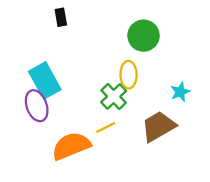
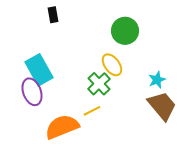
yellow ellipse: (129, 75) -> (112, 65), turned -35
brown trapezoid: (158, 126) -> (162, 106), moved, turned 80

